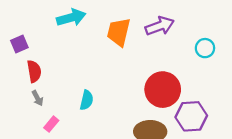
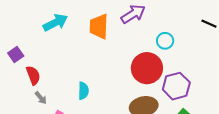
cyan circle: (205, 48) -> (165, 41), moved

